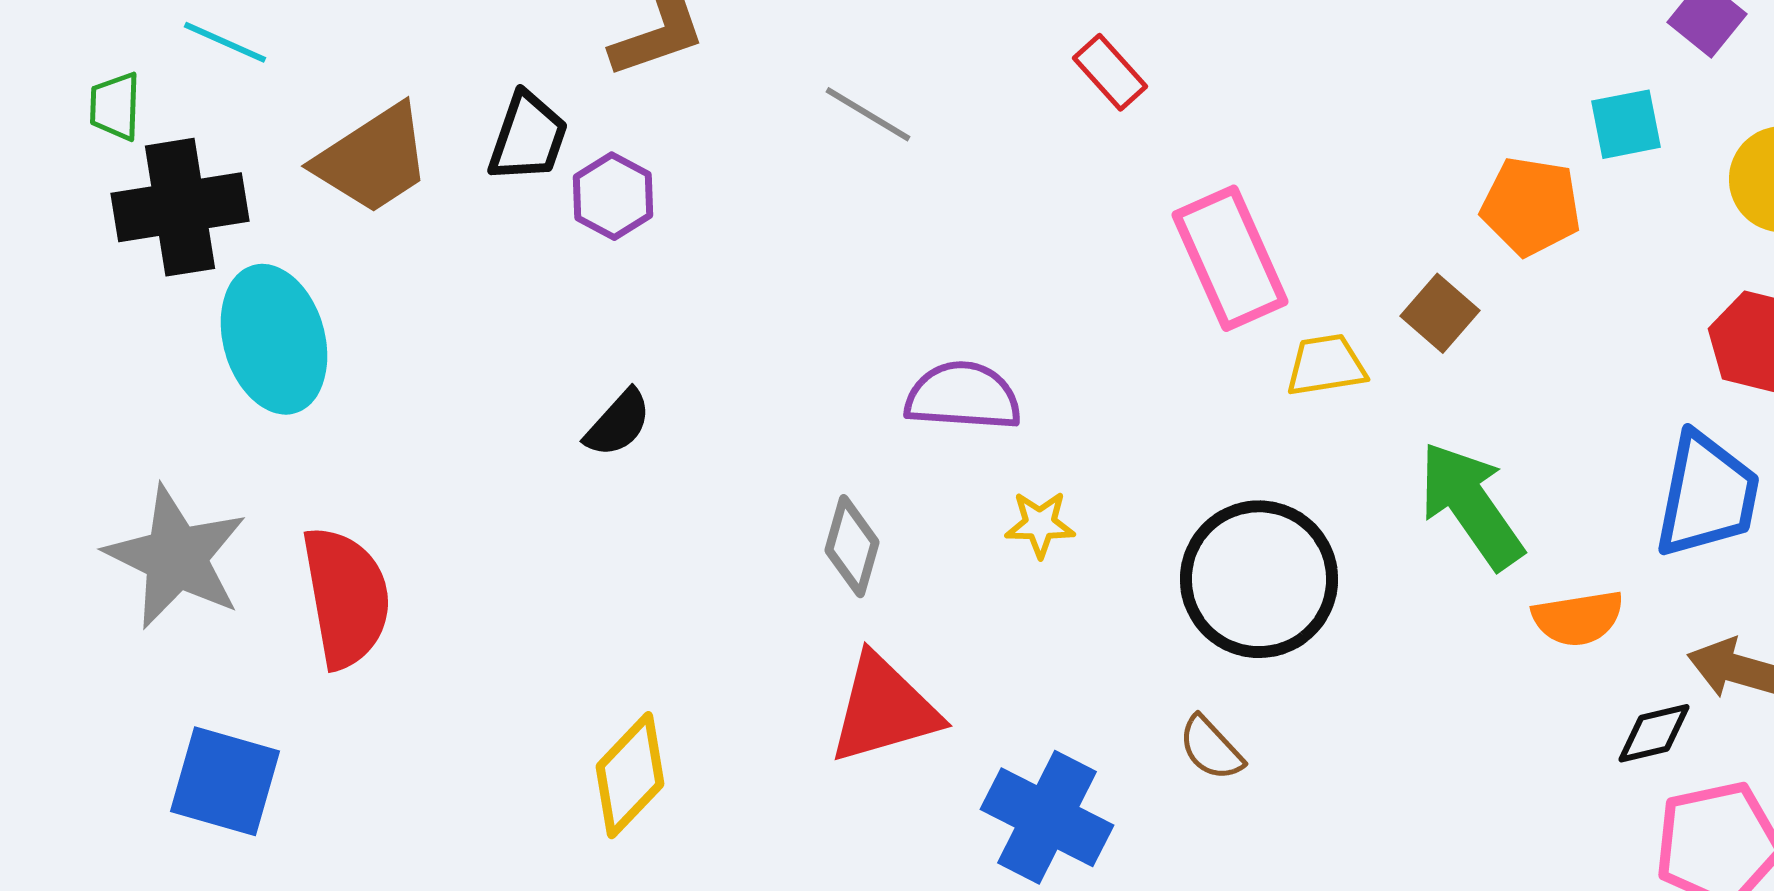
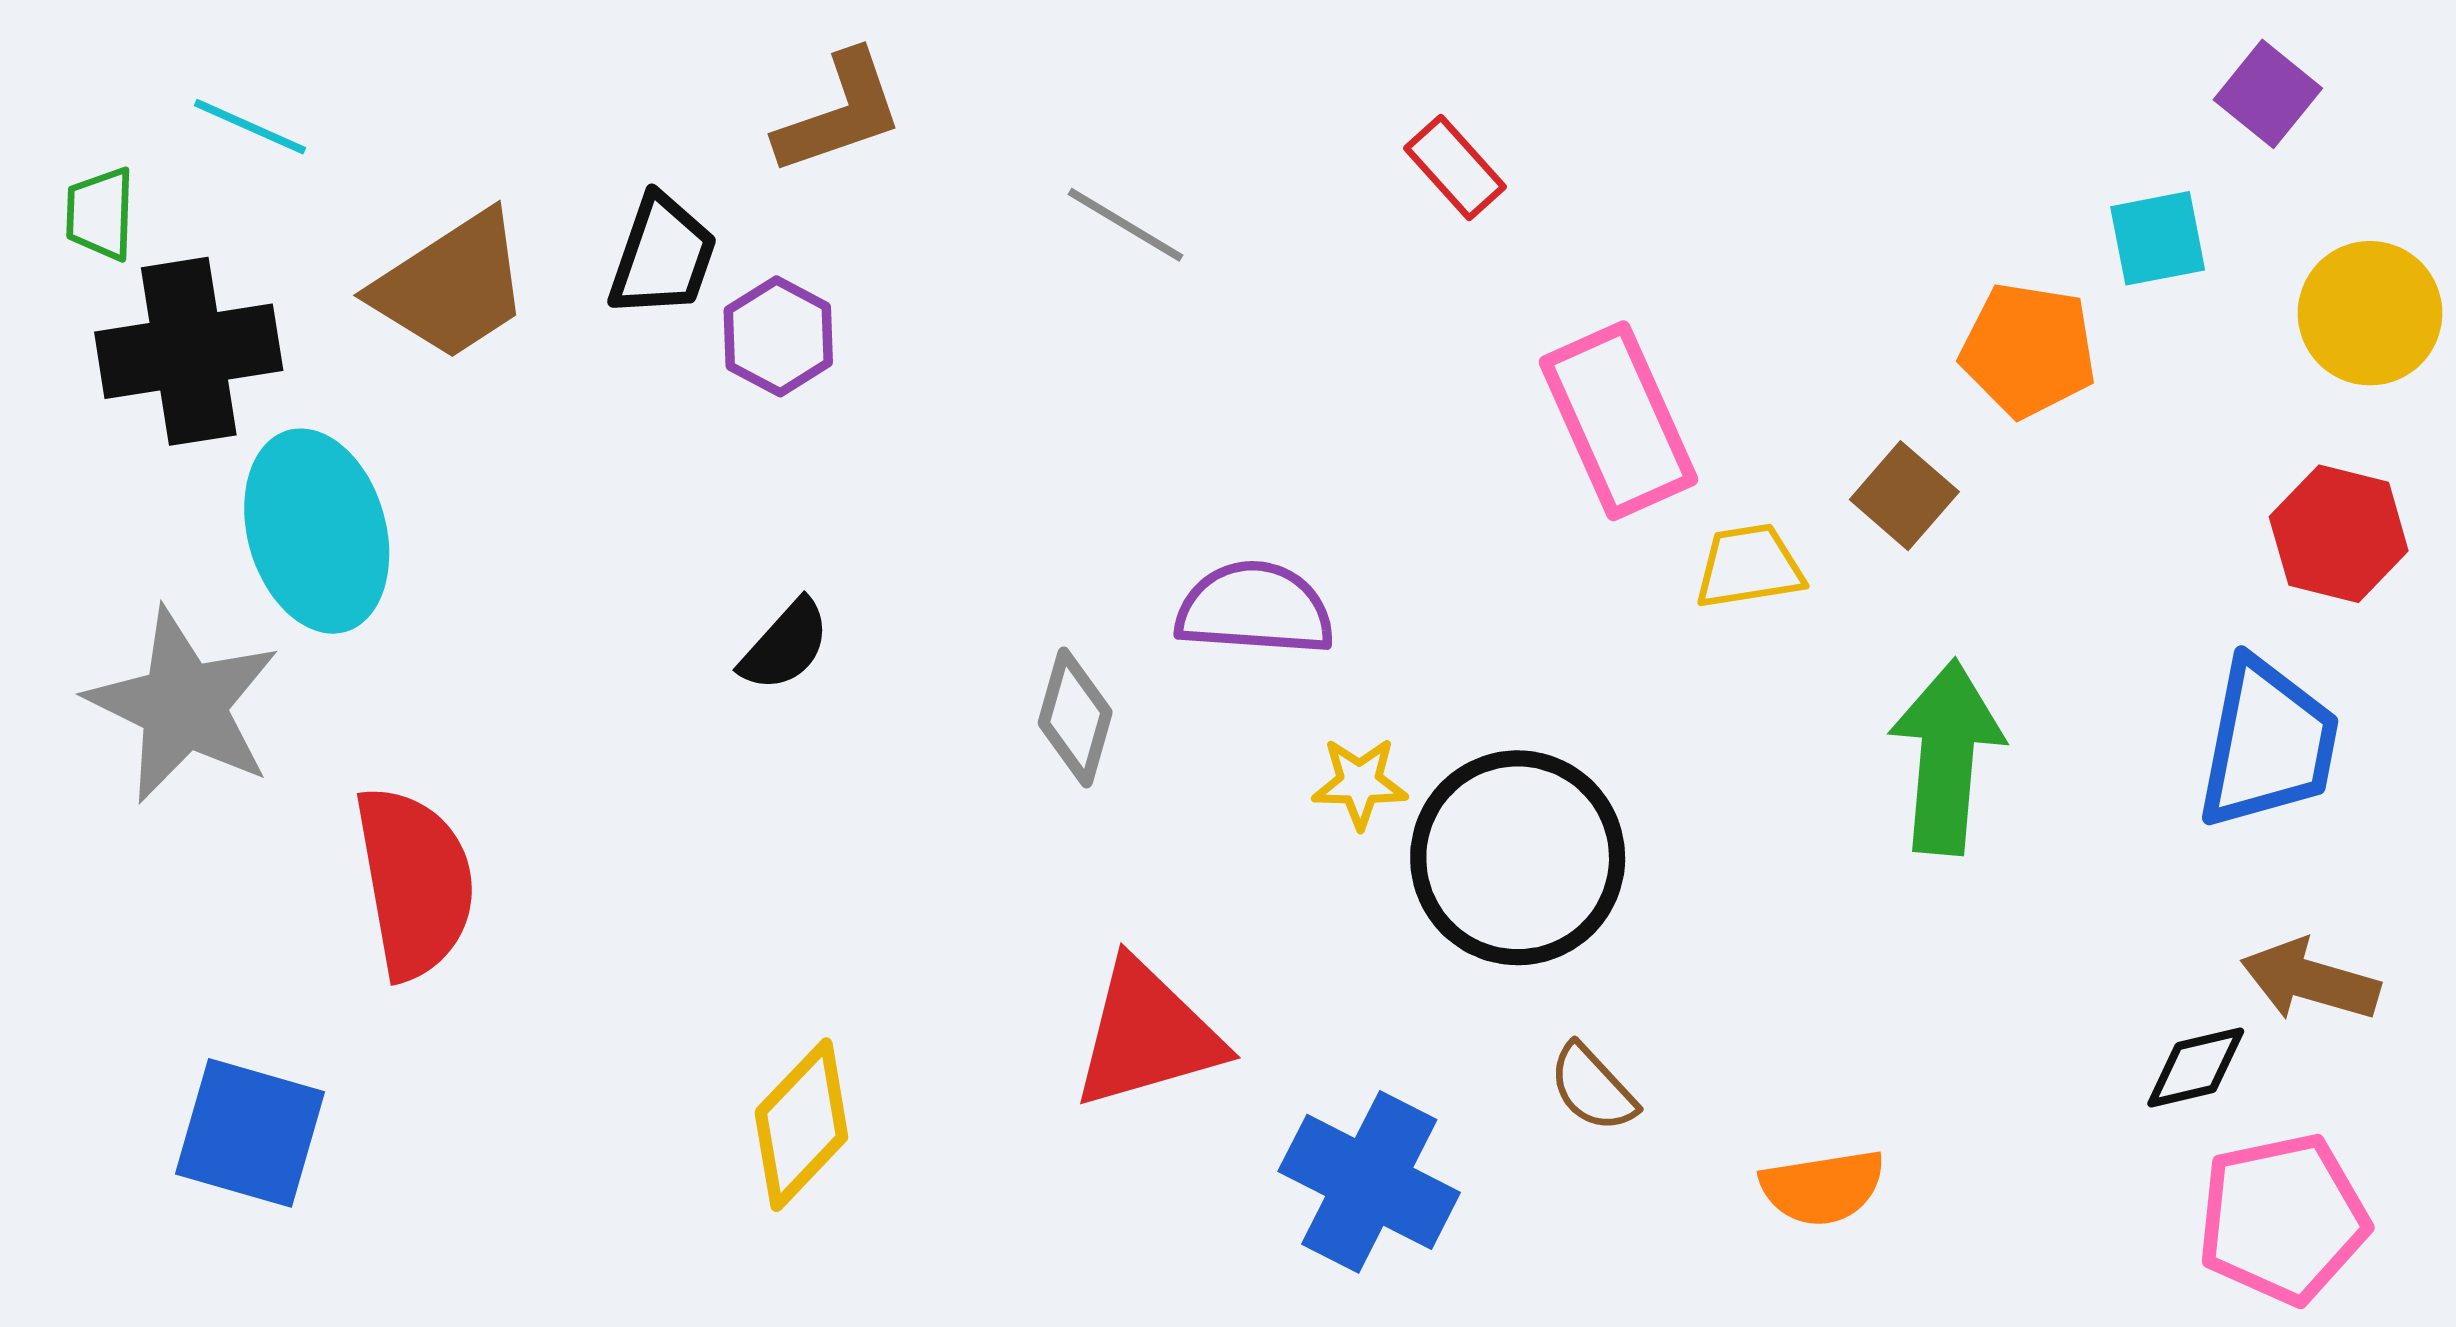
green arrow: (1471, 505) -> (1947, 757), turned 40
gray diamond: (852, 546) -> (1075, 718), moved
gray star: (176, 557) -> (183, 705), moved
black circle: (1259, 579) -> (1518, 858), moved
orange semicircle: (1578, 618) -> (1823, 1187), moved

